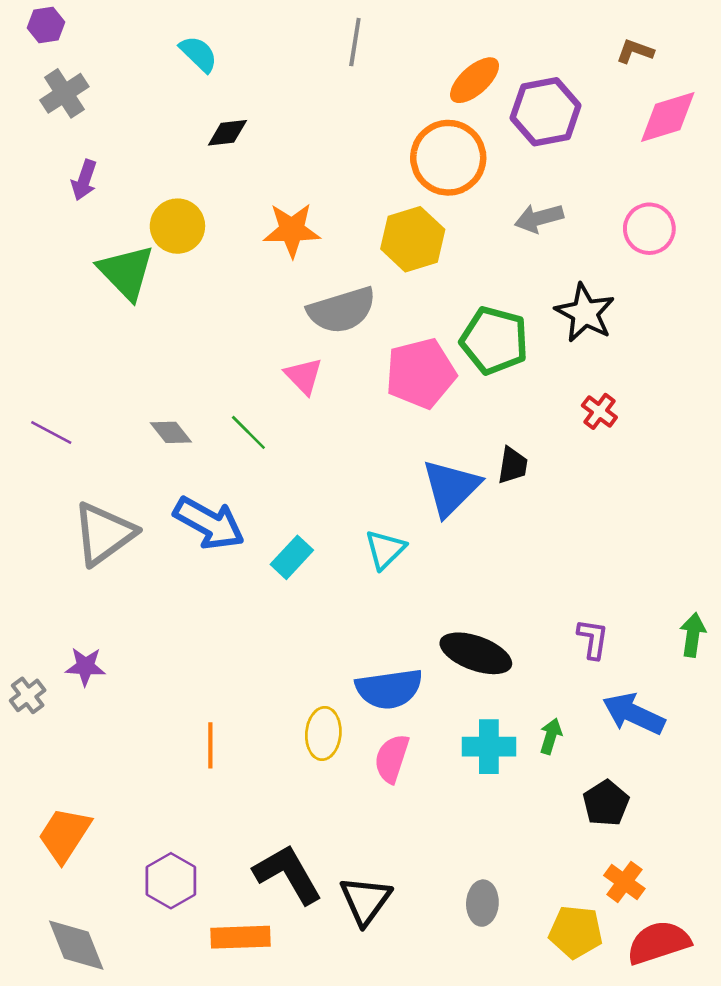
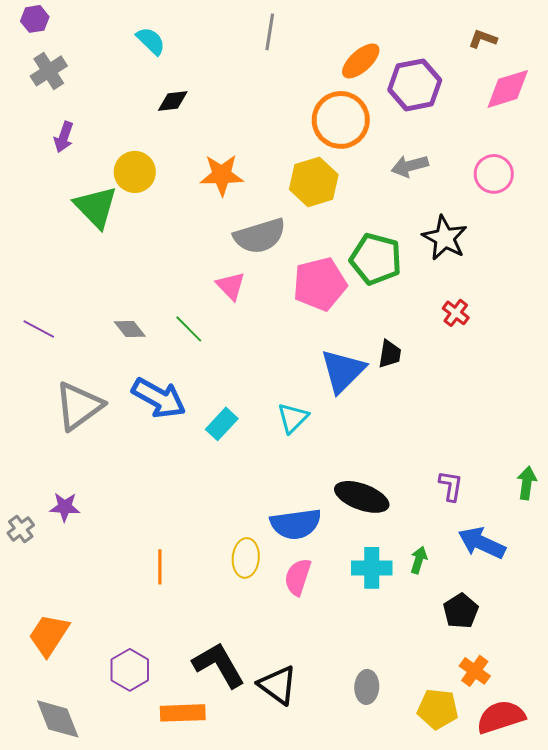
black triangle: (365, 900) -> (278, 685), turned -30

